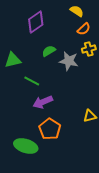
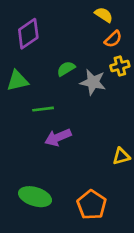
purple diamond: (36, 22) -> (28, 34), moved
green line: (32, 81) -> (43, 109), turned -35
orange pentagon: (50, 129) -> (92, 205), moved

